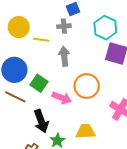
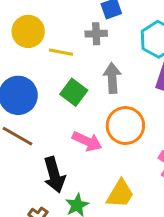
gray arrow: (64, 56) -> (112, 78), moved
green square: (39, 83) -> (74, 92), moved
yellow trapezoid: (86, 131) -> (120, 194), turned 120

